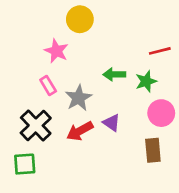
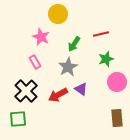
red line: (160, 51) -> (101, 34), moved
green arrow: (114, 74) -> (74, 44), moved, turned -56
gray star: (78, 98) -> (68, 67), moved
brown rectangle: (153, 150) -> (117, 118), moved

